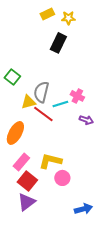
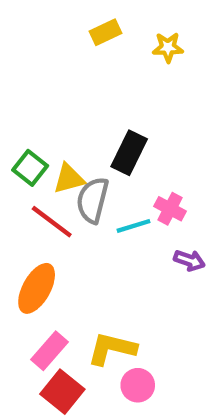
yellow star: (68, 18) -> (168, 47), moved
black rectangle: (58, 43) -> (129, 153), moved
yellow triangle: (28, 102) -> (69, 179), moved
red line: (43, 114) -> (52, 222), moved

